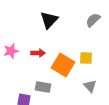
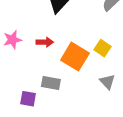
yellow square: (86, 58) -> (103, 48), turned 32

